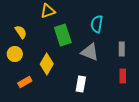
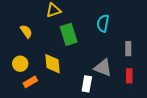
gray triangle: (90, 52) -> (103, 68), moved
yellow circle: (15, 54) -> (20, 64), moved
yellow diamond: (47, 64) -> (52, 64), turned -35

